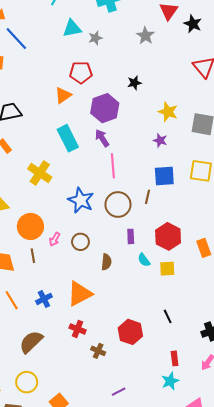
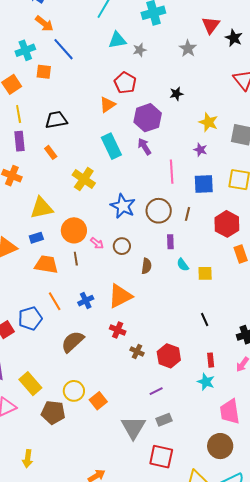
red pentagon: (81, 72) -> (125, 83), turned 30
pink line: (113, 166) -> (172, 172), moved
brown line: (148, 197) -> (187, 214), moved
red hexagon: (168, 236) -> (227, 224), moved
pink arrow: (55, 239) -> (97, 243), turned -80
red hexagon: (130, 332) -> (169, 356), moved
cyan star: (170, 381) -> (206, 382), turned -30
yellow circle: (27, 382) -> (74, 391), moved

